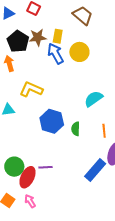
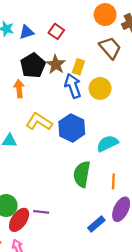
brown star: (38, 37) -> (56, 64), turned 30
blue hexagon: (52, 121) -> (72, 128), moved
green semicircle: (76, 129) -> (82, 174), size x1.6
blue rectangle: (95, 170) -> (96, 224), size x0.7

